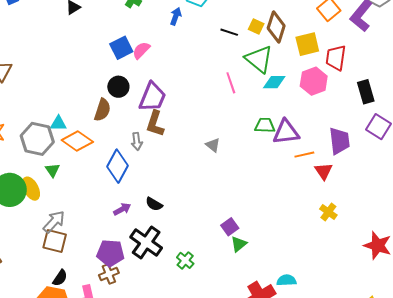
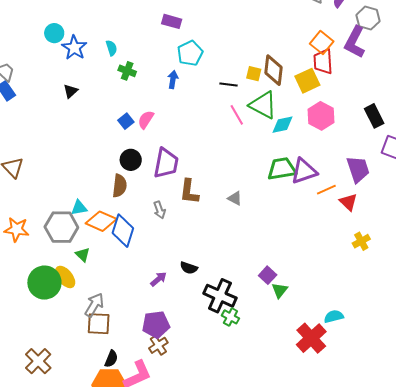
blue square: (121, 48) -> (126, 121), size x0.7
red trapezoid: (336, 58) -> (323, 62), moved
pink line: (231, 83) -> (237, 115), moved
brown L-shape: (155, 124) -> (189, 192), moved
green trapezoid: (265, 125) -> (282, 169), size x1.4
blue diamond: (117, 166) -> (123, 231), moved
yellow cross: (328, 212) -> (361, 241), turned 36
black cross: (146, 242) -> (220, 296), moved

